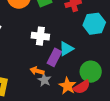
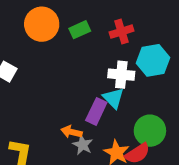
white cross: (40, 36) -> (121, 75), moved
cyan triangle: (66, 49) -> (113, 98), turned -42

